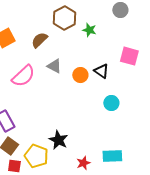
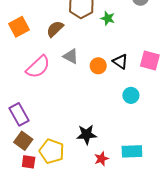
pink square: (129, 56) -> (150, 61), moved
black star: (58, 140) -> (87, 134), moved, turned -30

